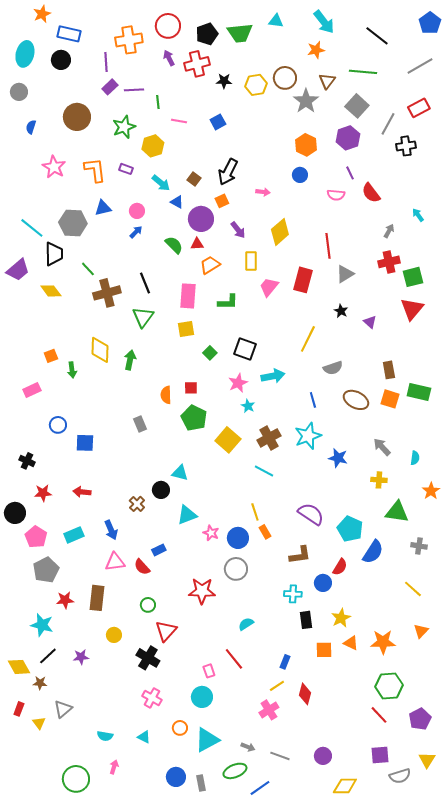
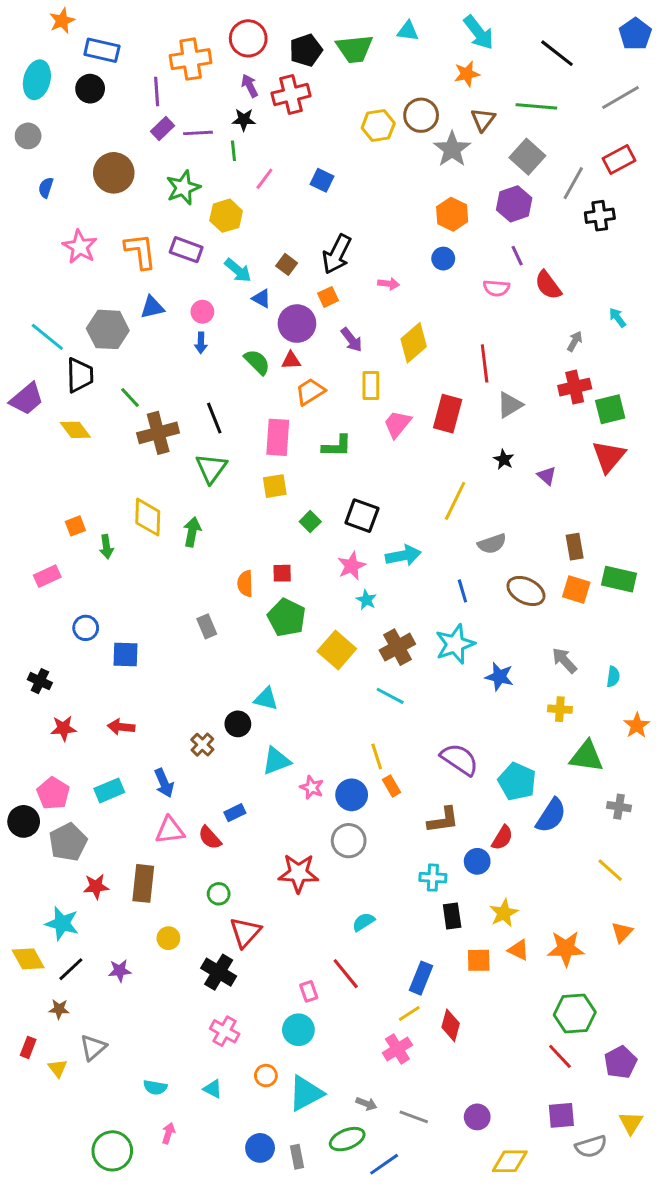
black star: (224, 81) -> (244, 120), moved
pink line: (179, 121) -> (264, 179), turned -63
blue square: (218, 122) -> (322, 180), turned -35
purple rectangle: (126, 169) -> (186, 250), size x1.5
blue arrow: (136, 232) -> (201, 343), turned 136
black circle: (15, 513) -> (24, 821), moved
blue rectangle: (285, 662) -> (421, 978), size x1.5
yellow diamond: (19, 667) -> (28, 959), moved

